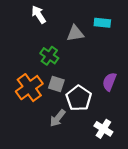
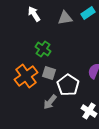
cyan rectangle: (102, 23) -> (88, 13), moved, turned -40
gray triangle: (75, 33) -> (65, 18), moved

